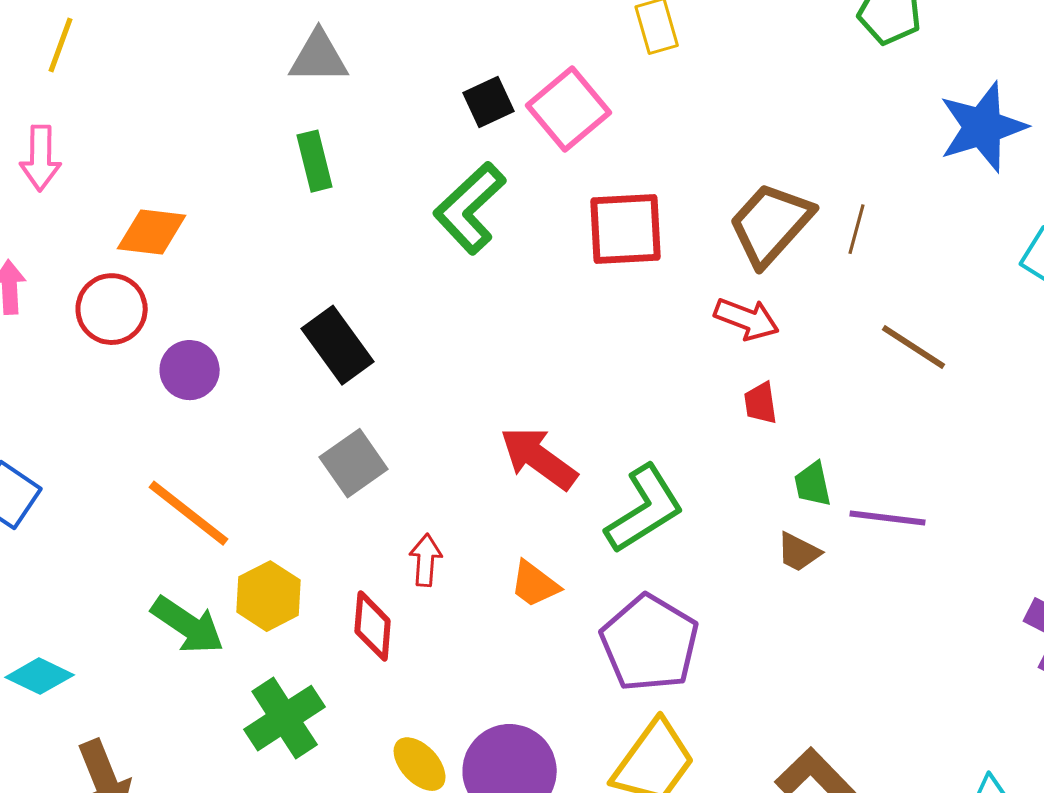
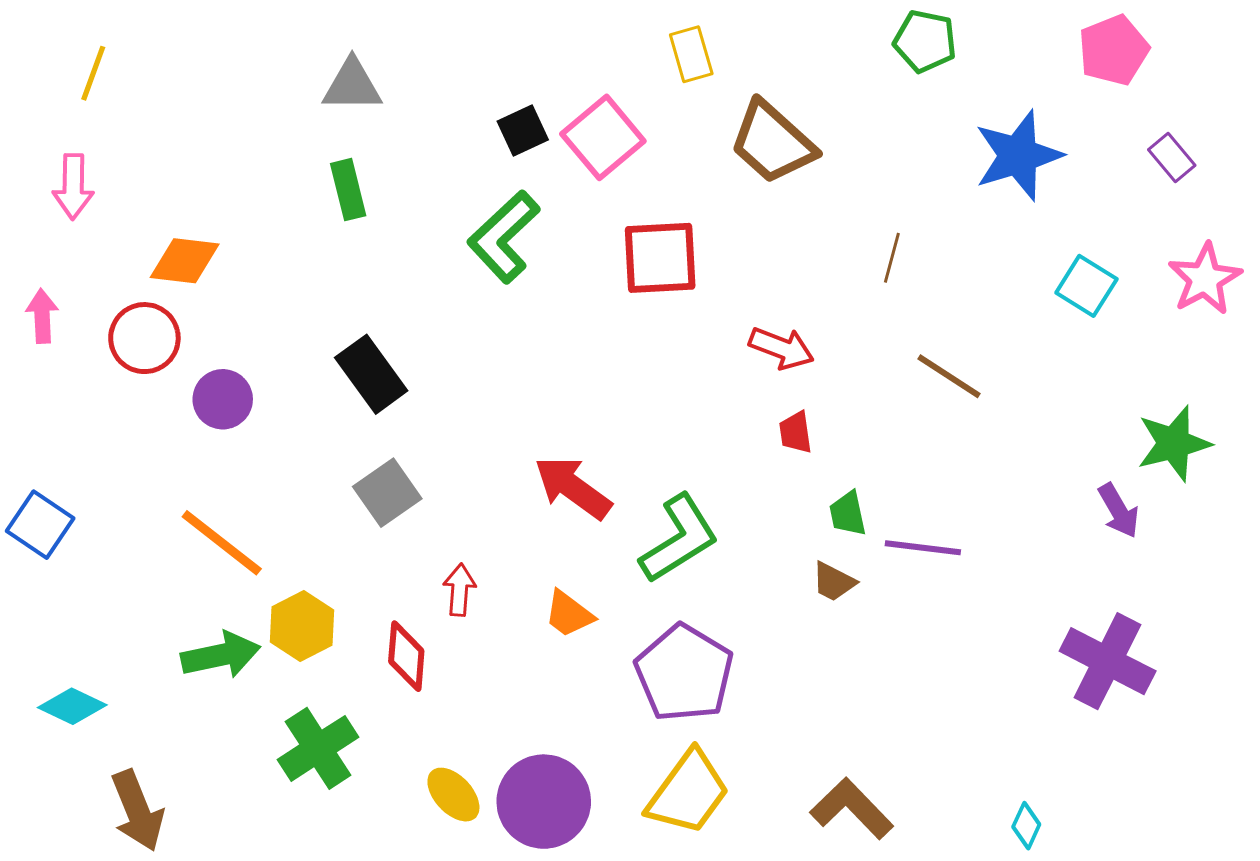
brown trapezoid: (771, 224) -> (772, 142), moved, turned -90
green arrow: (188, 625) -> (221, 655), turned -46

